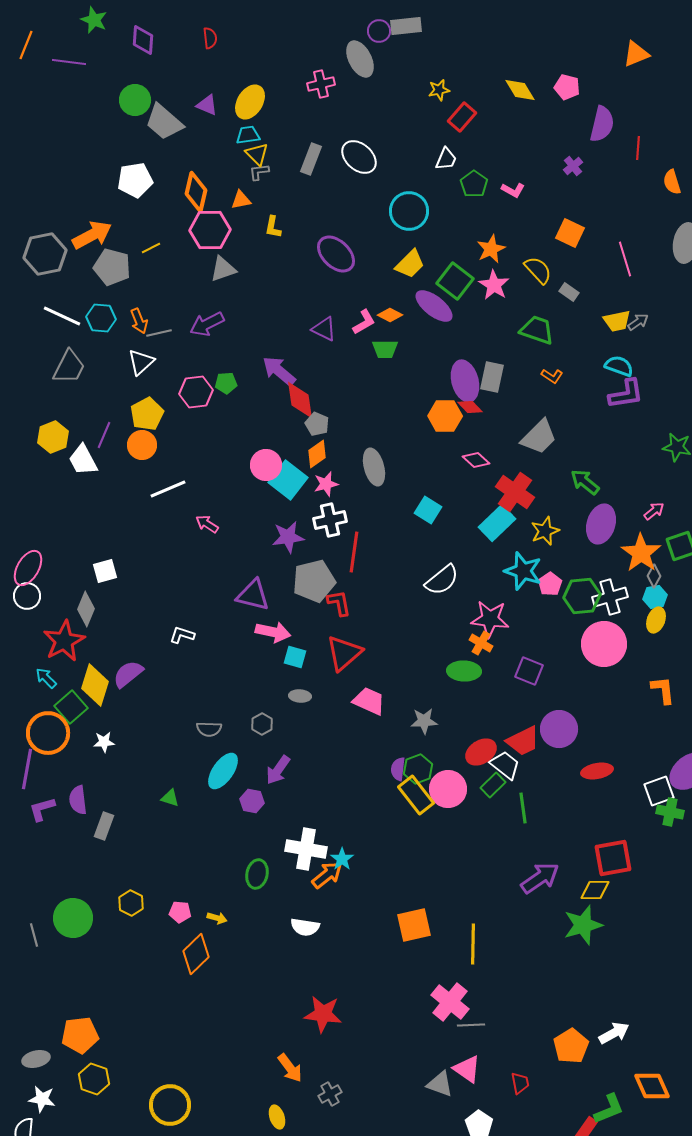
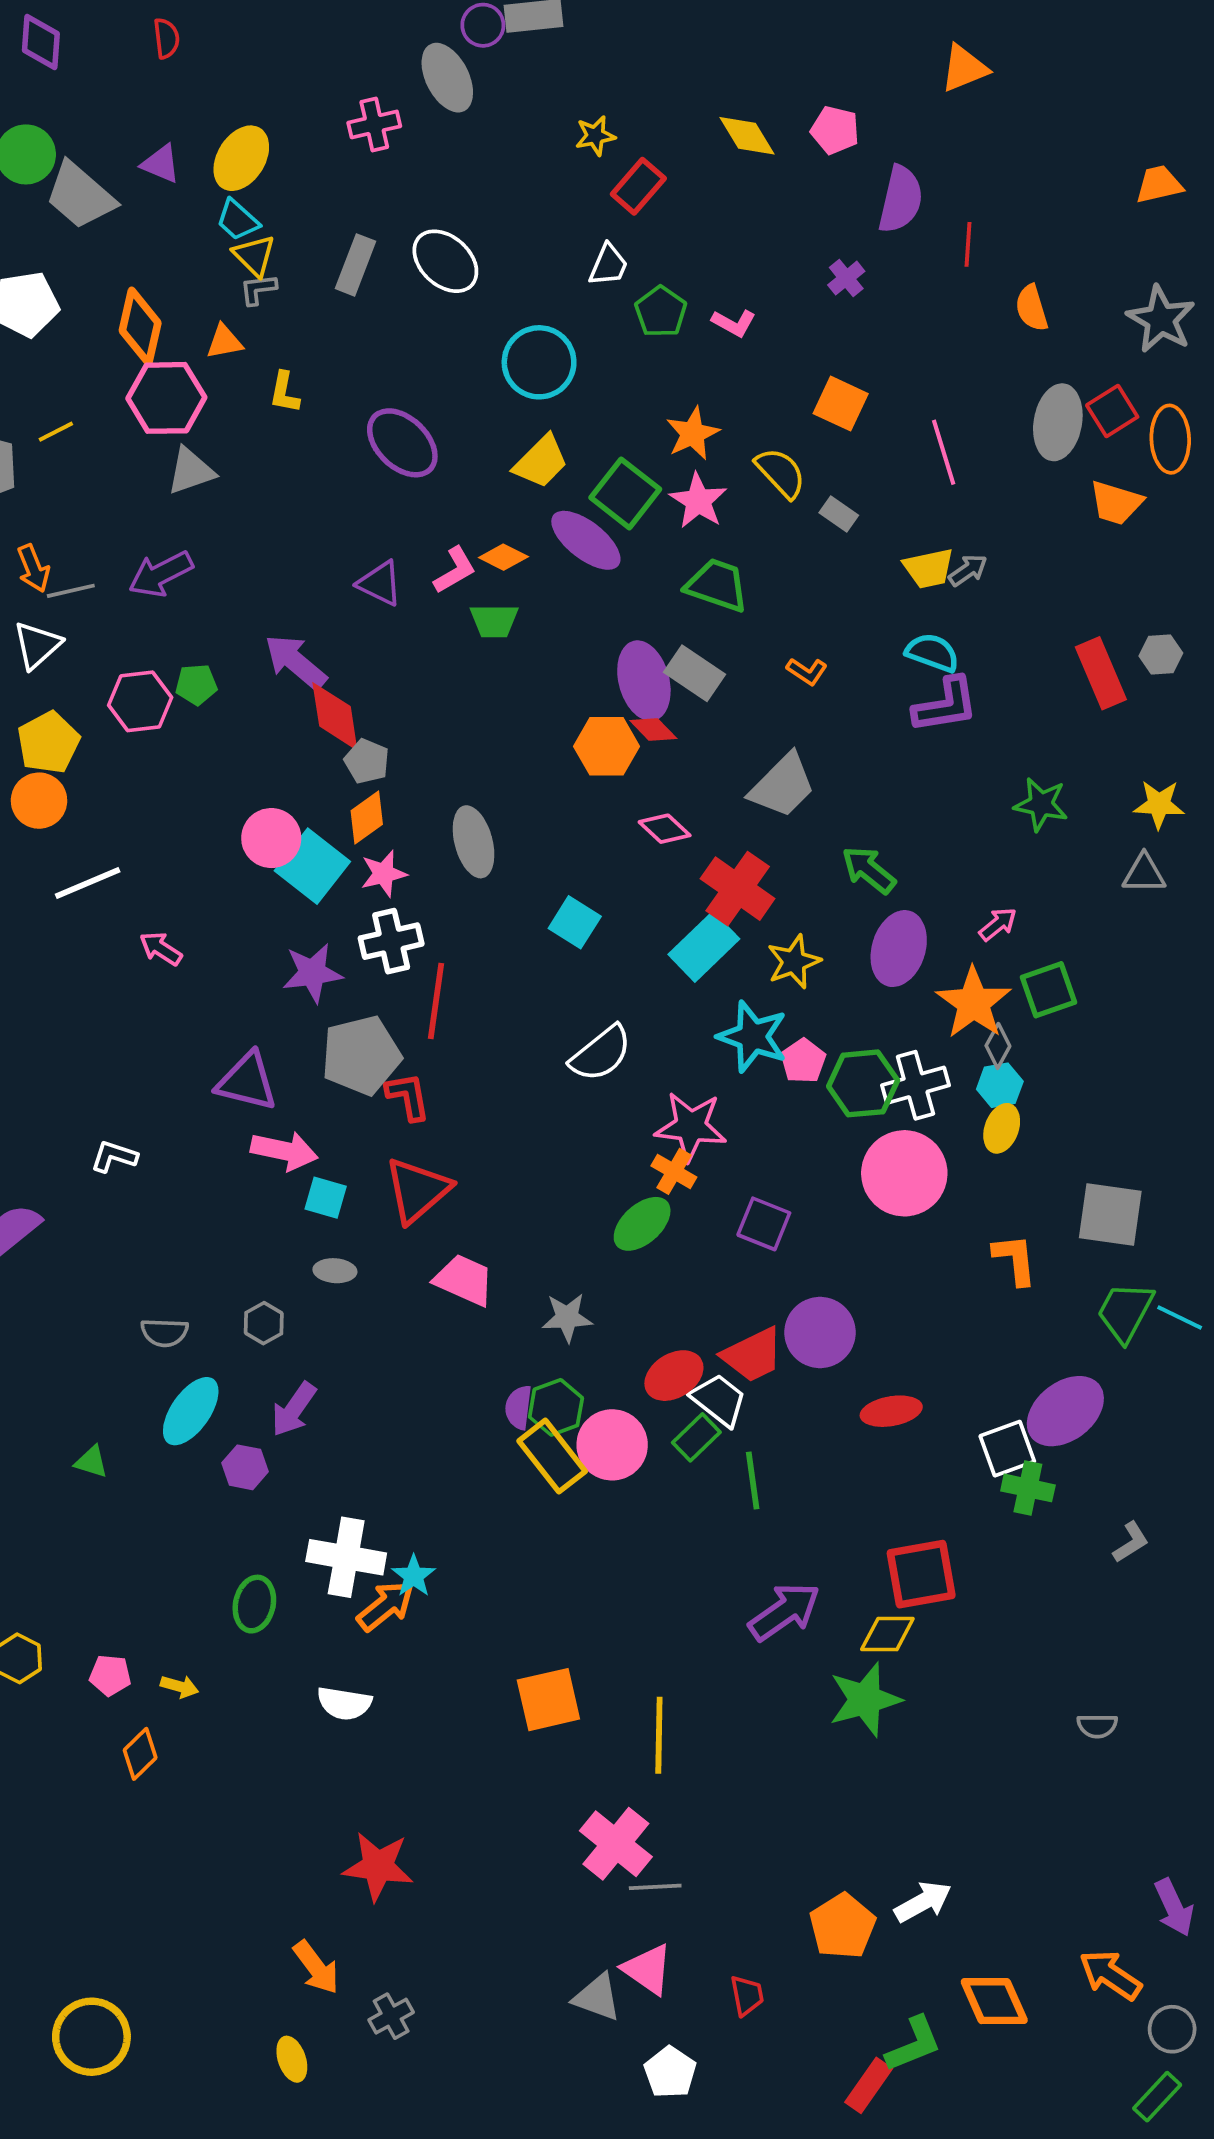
cyan trapezoid: (248, 135) -> (238, 220), turned -130
green trapezoid: (537, 330) -> (717, 585), moved
gray rectangle: (492, 377) -> (695, 673), turned -68
green ellipse: (464, 671) -> (642, 1224), turned -44
orange diamond: (196, 954) -> (140, 1754), size x0.7

